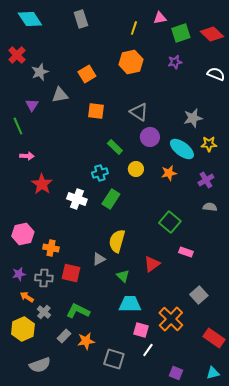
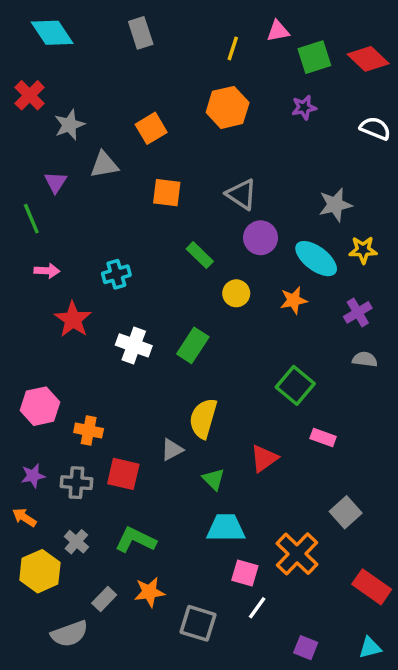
cyan cross: (100, 173) -> (116, 274), moved
orange arrow: (27, 297) -> (24, 517), moved
gray rectangle: (64, 336) -> (104, 599), moved

